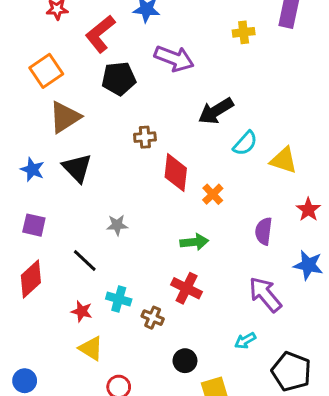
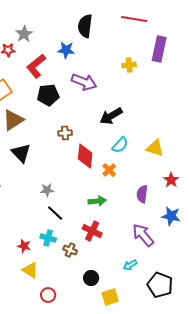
cyan semicircle: (245, 143) -> (120, 145), moved
black line: (85, 260) -> (55, 213), moved

